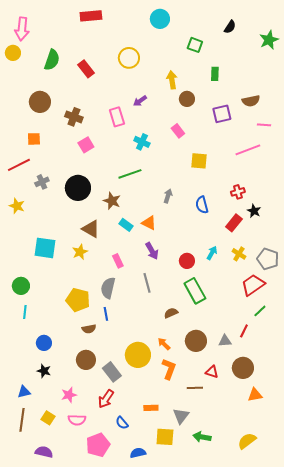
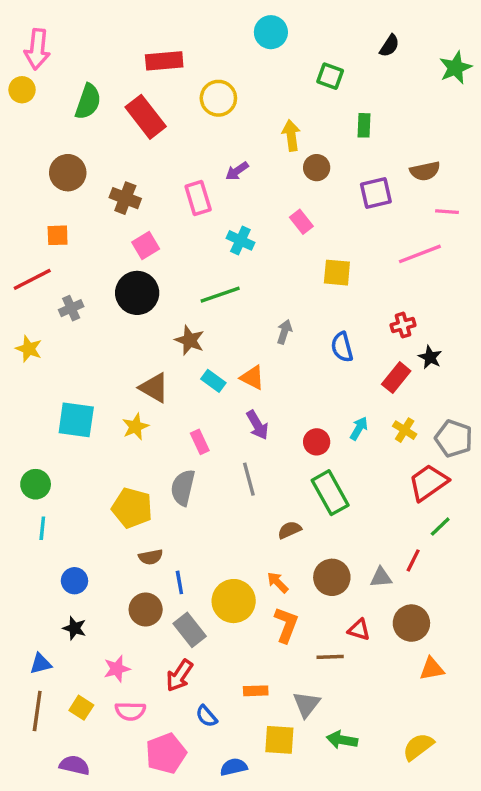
red rectangle: (91, 16) -> (164, 61), moved
red rectangle: (86, 69) -> (146, 117), size x1.4
black circle: (78, 188) -> (137, 293), moved
blue line: (106, 314) -> (179, 582), moved

